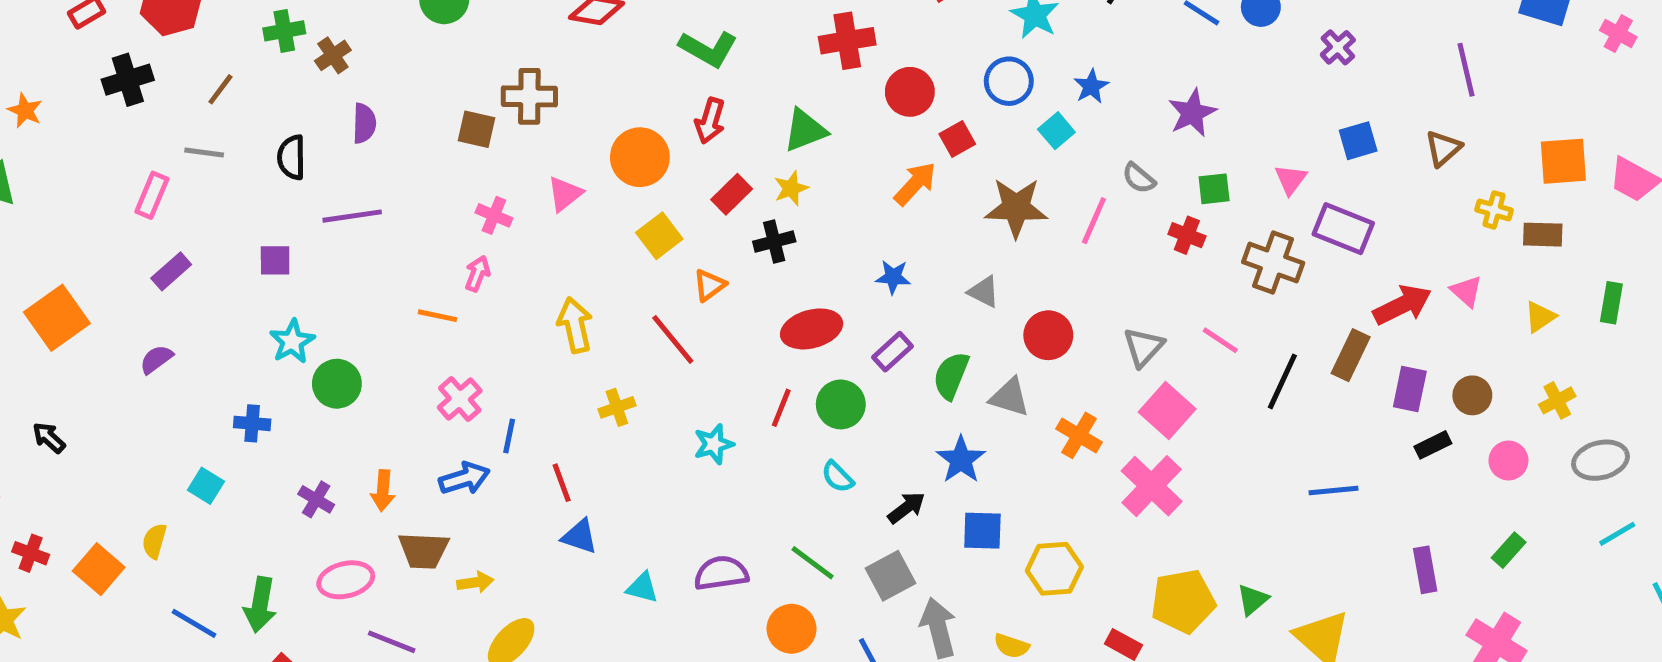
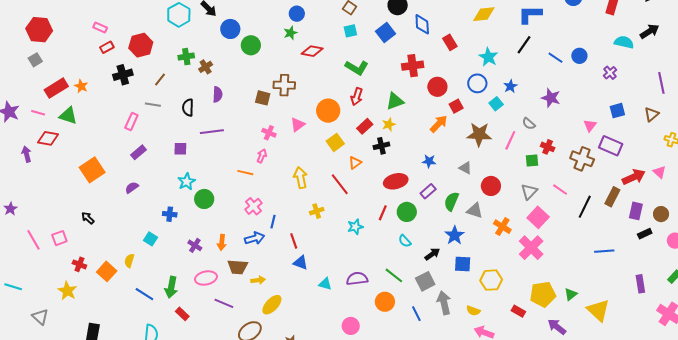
purple star: (1192, 113) -> (551, 98), turned -30
green square: (1214, 189) -> (532, 161), moved

